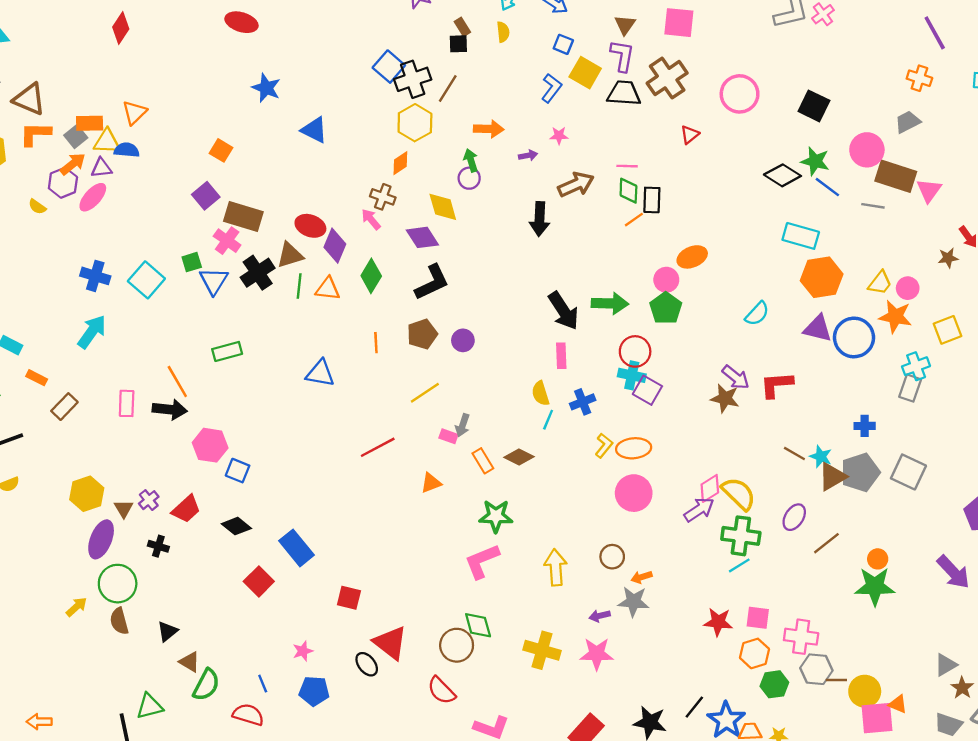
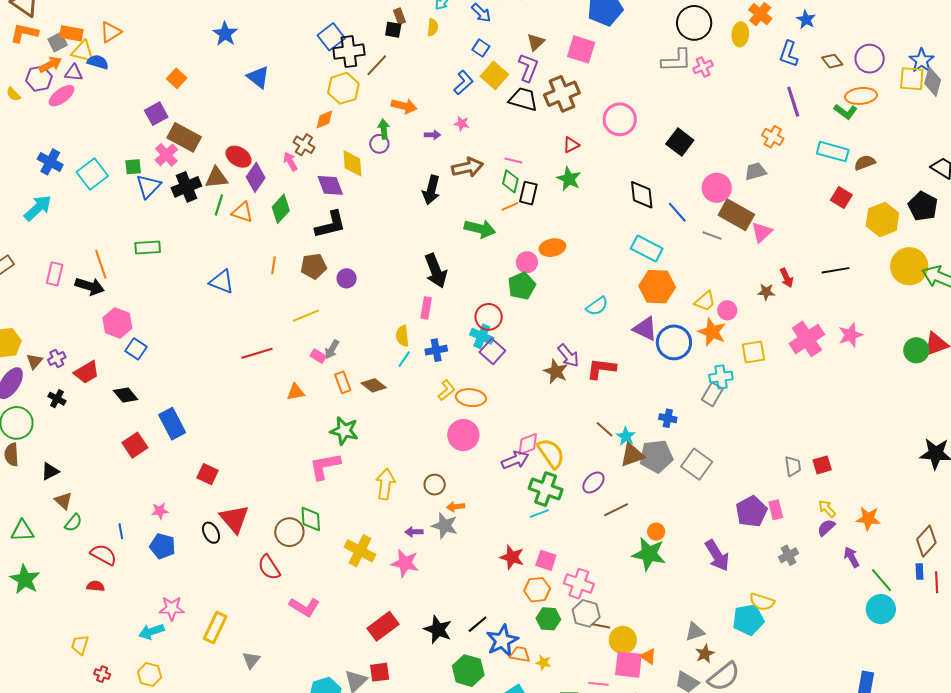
green star: (815, 161) -> (569, 179), moved
black diamond: (782, 175) -> (642, 195), turned 40
green arrow: (610, 303) -> (480, 229), moved
green semicircle: (206, 685) -> (73, 523), size x0.7

